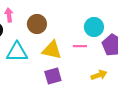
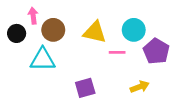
brown circle: (37, 24) -> (53, 30), moved
yellow triangle: (52, 50) -> (95, 32), moved

